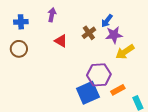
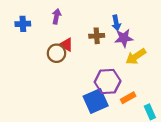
blue arrow: (107, 21) -> (116, 23), turned -48
brown cross: (89, 33) -> (97, 36), turned 32
brown circle: (19, 49) -> (56, 53), moved

